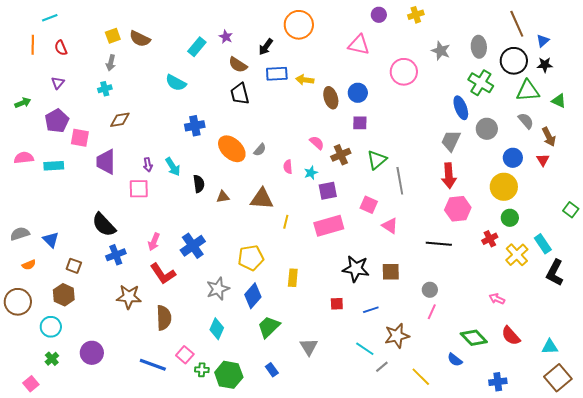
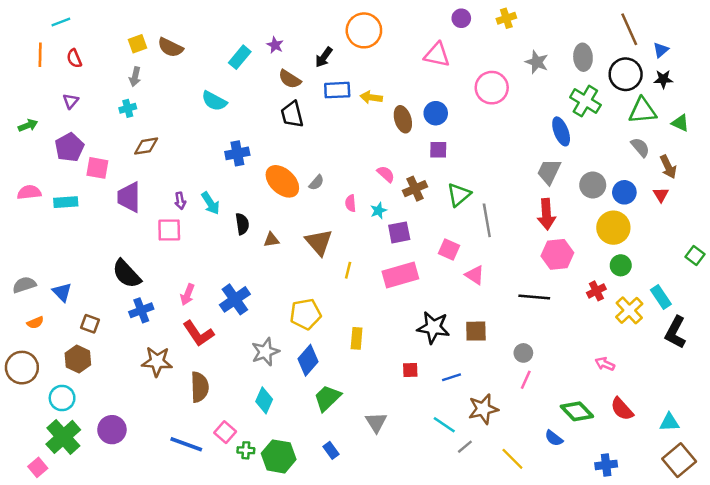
gray circle: (487, 129) -> (593, 185), moved
brown triangle: (262, 199) -> (319, 242), turned 45
green cross: (52, 359) -> (63, 437), size x2.0

